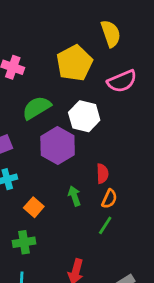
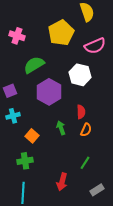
white hexagon: (84, 116) -> (80, 75), moved
green line: (105, 225) -> (85, 163), moved

